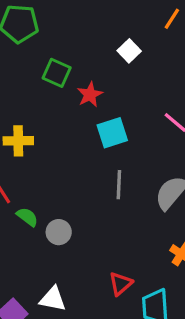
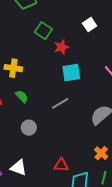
gray line: (119, 185) -> (60, 103), moved, turned 48
green semicircle: (27, 217) -> (22, 96), moved
red triangle: (121, 284) -> (61, 165), turned 35

